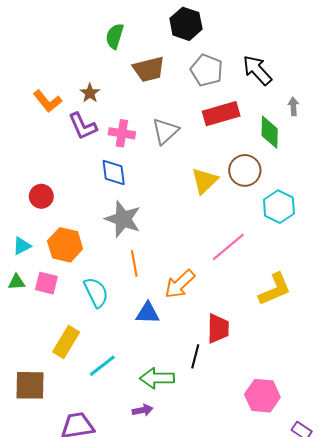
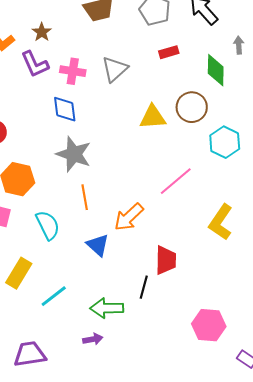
red rectangle: (221, 114) -> (169, 52), size x0.6
yellow triangle: (205, 181) -> (153, 117), turned 40
yellow L-shape: (275, 289) -> (221, 222), turned 147
blue triangle: (148, 313) -> (98, 245), turned 40

